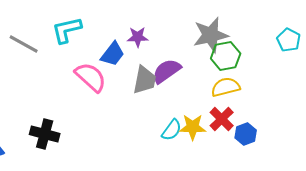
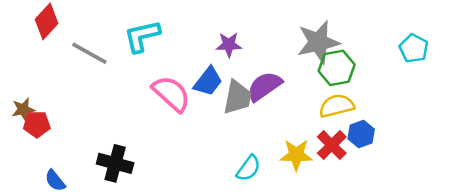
blue trapezoid: (113, 54) -> (208, 81), moved
cyan semicircle: (172, 130) -> (248, 168), moved
blue hexagon: (246, 134) -> (361, 134), moved

